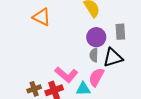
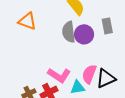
gray semicircle: (94, 55) -> (69, 32), moved, size x1.5
black triangle: (113, 58) -> (106, 78), moved

